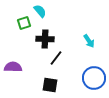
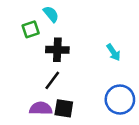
black line: (56, 58) -> (52, 80), moved
purple semicircle: (13, 67) -> (41, 108), moved

